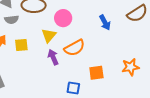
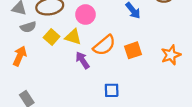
yellow triangle: (49, 35) -> (73, 37), turned -42
yellow square: (21, 45) -> (52, 37), moved, turned -32
orange square: (96, 73) -> (133, 50), moved

